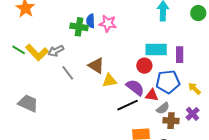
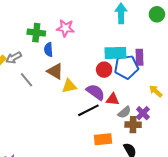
blue semicircle: (91, 21) -> (49, 50), moved
blue pentagon: (168, 82) -> (126, 67), moved
purple cross: (193, 114) -> (143, 113), moved

